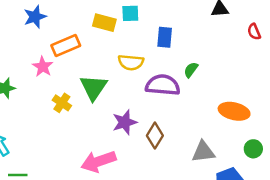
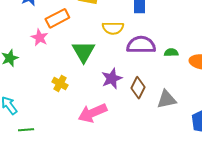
green semicircle: (191, 70) -> (171, 52), moved, turned 56
yellow cross: (62, 103) -> (60, 83), moved
gray triangle: (203, 152) -> (167, 99), moved

